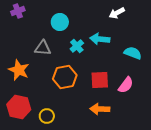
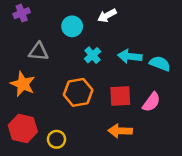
white arrow: (117, 13) -> (107, 15), moved
cyan arrow: (100, 39) -> (130, 56), moved
gray triangle: (43, 48) -> (38, 52), moved

